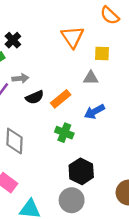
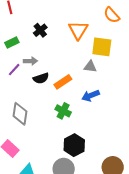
black cross: (13, 40) -> (40, 30), moved
yellow square: (102, 54) -> (102, 47), size x1.5

